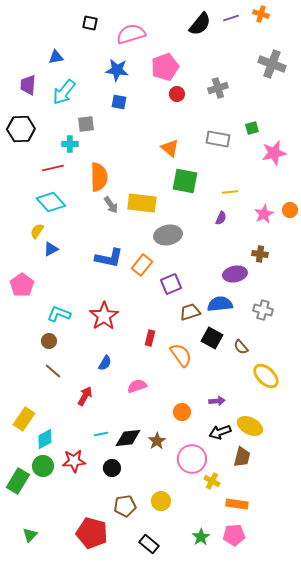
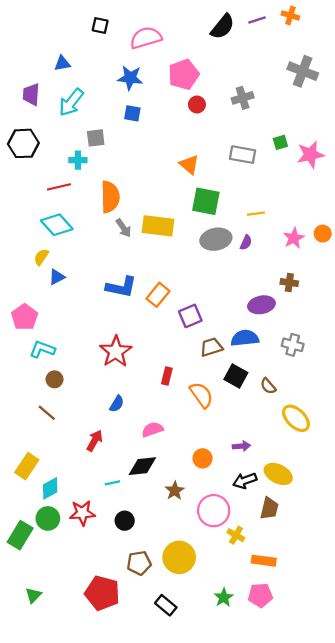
pink star: (274, 153) -> (310, 155), moved
gray ellipse: (168, 235) -> (216, 239), moved
cyan L-shape: (59, 314) -> (42, 349), moved
brown line: (53, 371) -> (47, 413), moved
black diamond: (128, 438) -> (142, 466), moved
yellow circle: (161, 501) -> (179, 557), size x1.5

